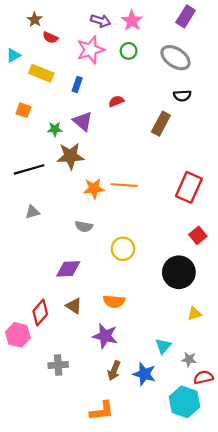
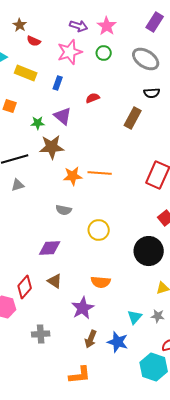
gray triangle: (32, 212) -> (18, 185), moved
orange semicircle: (114, 301) -> (101, 282), moved
purple star: (105, 336) -> (83, 308), turned 30
gray star: (189, 359) -> (158, 316), moved

